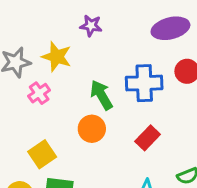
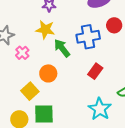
yellow star: (57, 57) -> (45, 30), moved
orange circle: (92, 129) -> (48, 73), moved

